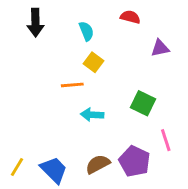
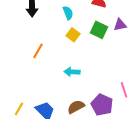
orange line: (72, 85) -> (38, 51), moved, turned -56
green square: (143, 103) -> (99, 30), moved

